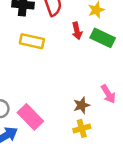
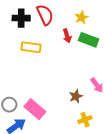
yellow cross: (82, 128) -> (85, 120), moved

